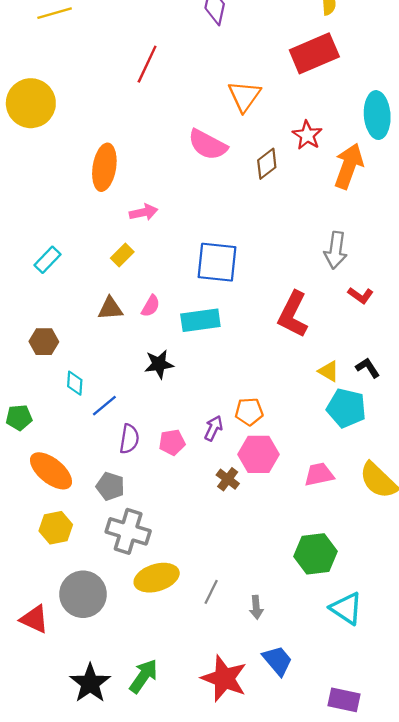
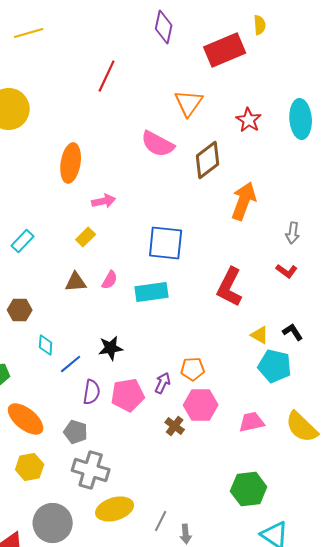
red rectangle: (314, 53) -> (225, 50), moved
red star: (307, 135) -> (249, 120), moved
brown diamond: (267, 164) -> (208, 160), size x1.4
orange arrow: (349, 166) -> (244, 201), moved
gray arrow: (336, 250) -> (293, 233), moved, size x0.7
black star: (159, 364) -> (111, 348), moved
pink pentagon: (172, 442) -> (128, 395), size x1.5
gray arrow: (256, 607) -> (186, 534), moved

